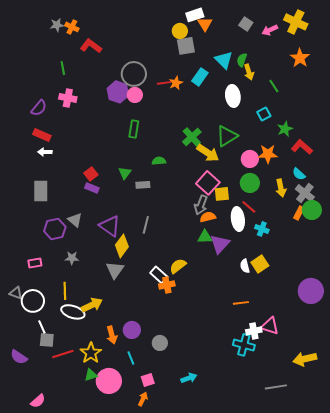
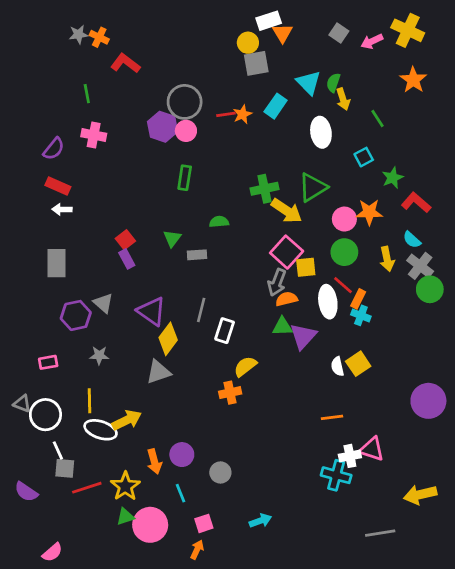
green cross: (192, 137) -> (264, 189), turned 30
purple rectangle: (92, 188) -> (127, 259), turned 40
orange rectangle: (299, 213) -> (358, 299), moved
gray triangle: (115, 270) -> (158, 372), turned 36
white rectangle: (159, 275) -> (225, 331), moved, turned 66

